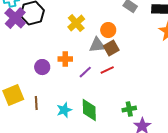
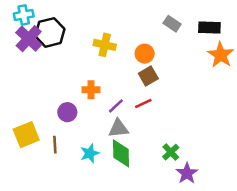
yellow cross: (76, 23) -> (105, 45), turned -36
gray triangle: (97, 45) -> (118, 128), moved
purple circle: (42, 67) -> (67, 112), moved
green cross: (129, 109) -> (171, 152), turned -32

